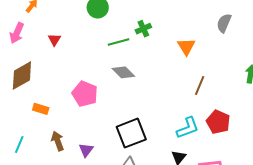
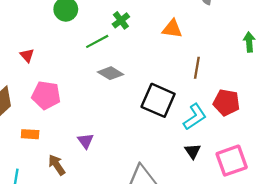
orange triangle: (186, 47) -> (172, 29), turned -36
pink pentagon: (85, 94) -> (46, 95), moved
black square: (131, 133) -> (158, 100), moved, turned -32
purple triangle: (86, 150) -> (86, 141), moved

